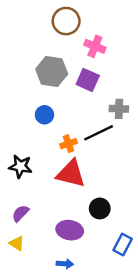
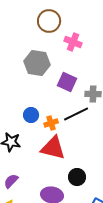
purple square: (88, 80) -> (67, 82), moved
blue circle: (44, 115) -> (31, 115), moved

